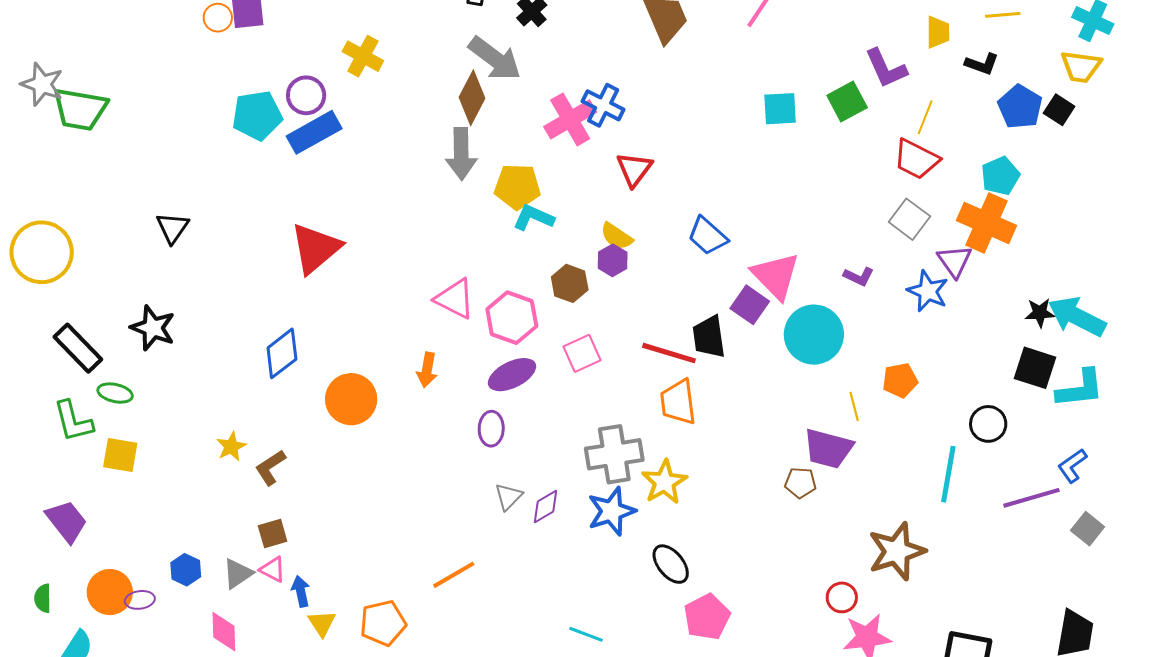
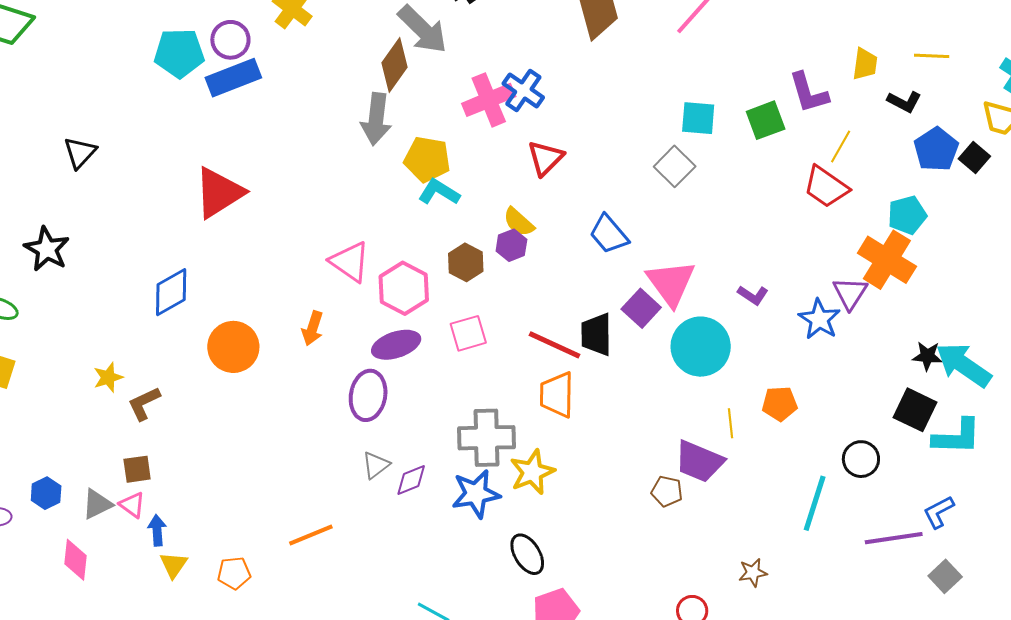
gray square: (909, 219) -> (675, 166), moved
purple ellipse: (491, 429) -> (368, 395), size x1.4
brown star: (897, 551) -> (753, 573), size x0.5
orange pentagon: (383, 623) -> (234, 573), size x0.7

